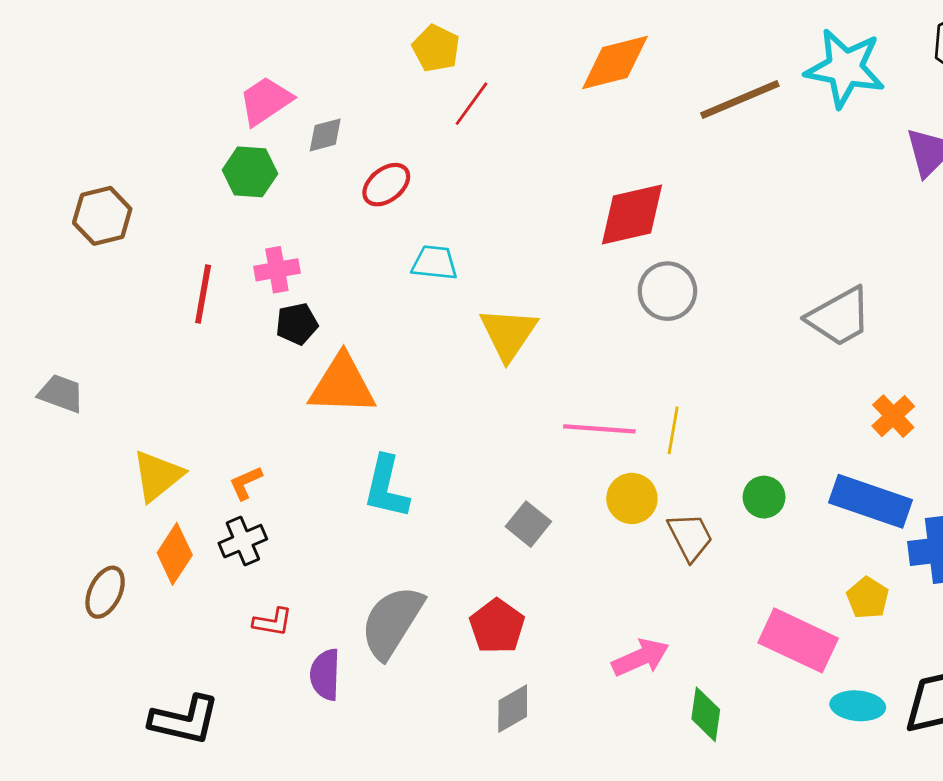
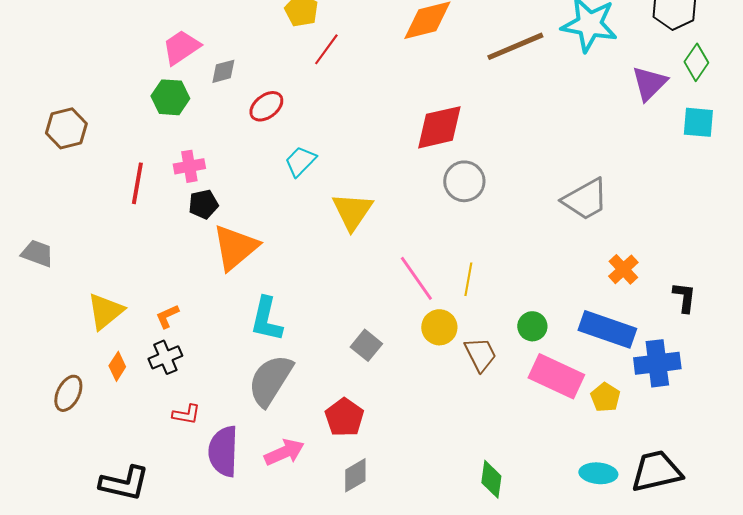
cyan trapezoid: (435, 263) -> (300, 161), turned -52
orange triangle: (342, 385) -> (235, 247), turned -42
pink line: (599, 429) -> (416, 278), turned 51
orange diamond: (175, 554) -> (117, 366), size x0.7
gray semicircle: (392, 622) -> (270, 380), moved
pink rectangle: (798, 640) -> (556, 376), moved
pink arrow: (640, 658) -> (284, 452), moved
purple semicircle: (325, 675) -> (223, 451), size x1.4

